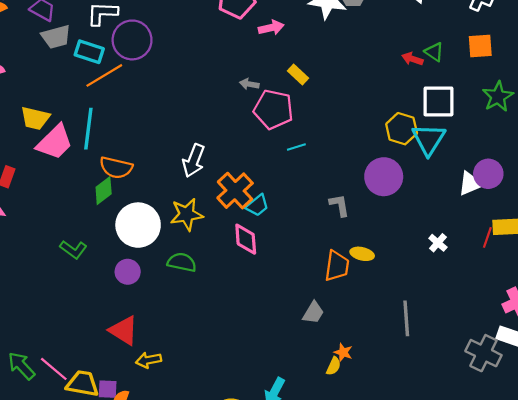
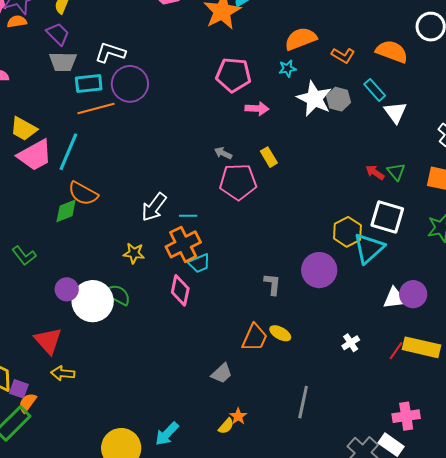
cyan rectangle: (89, 52) -> (89, 84), turned -40
pink pentagon: (273, 109) -> (238, 182), turned -30
cyan line: (296, 147) -> (188, 216), moved
yellow star: (187, 214) -> (134, 253), size x0.7
white circle: (138, 225) -> (93, 301), moved

